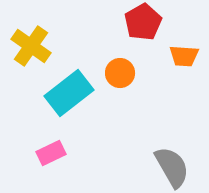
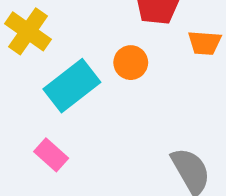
pink rectangle: (51, 153) -> (51, 155), turned 68

